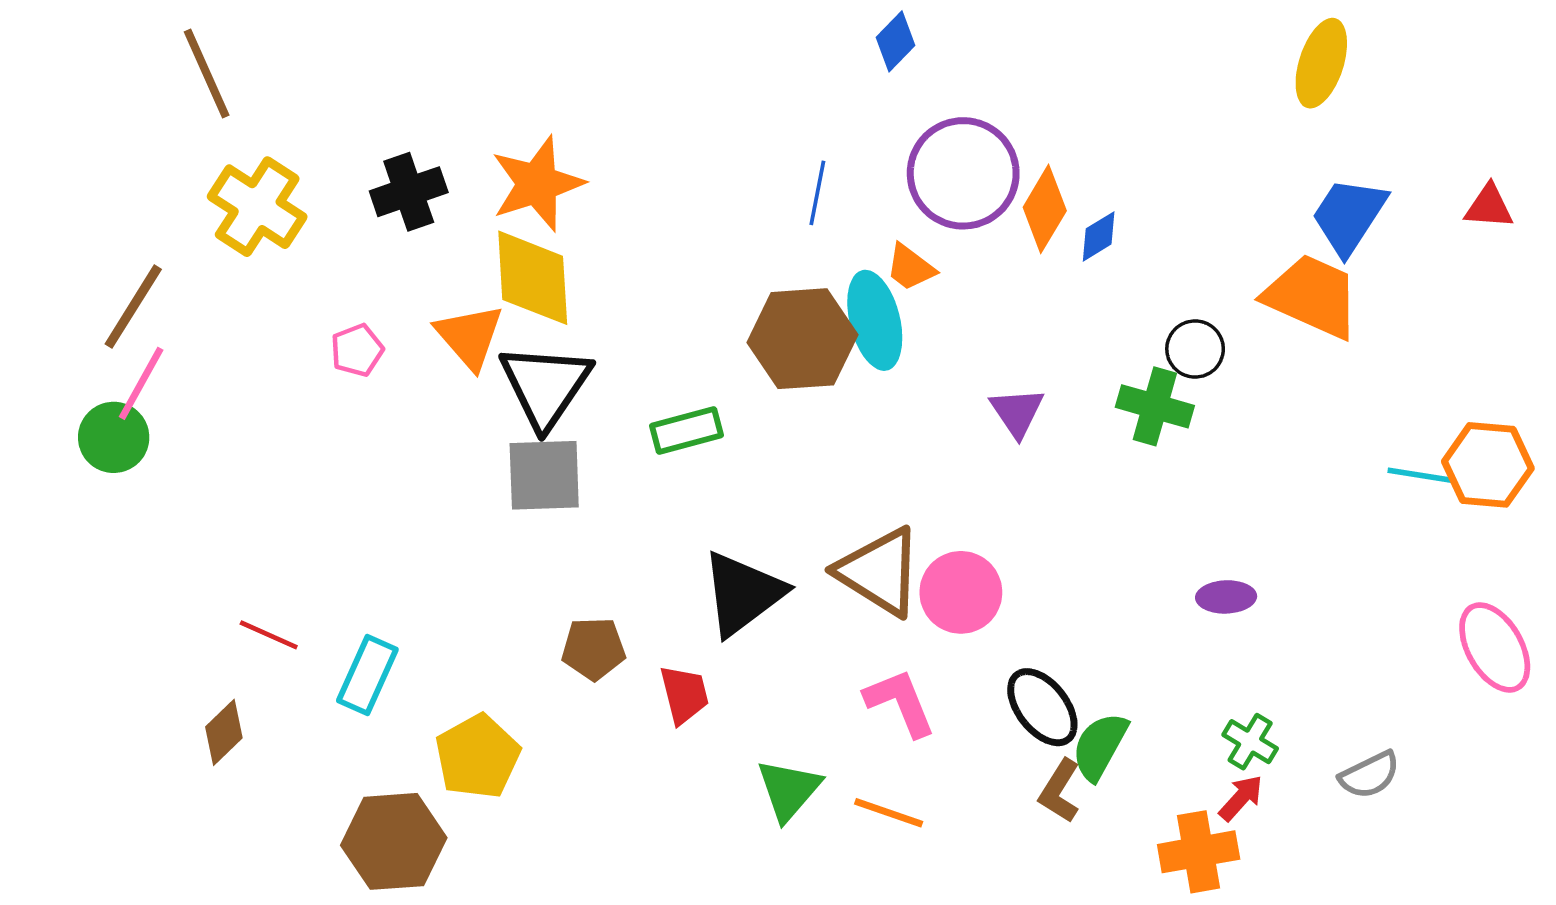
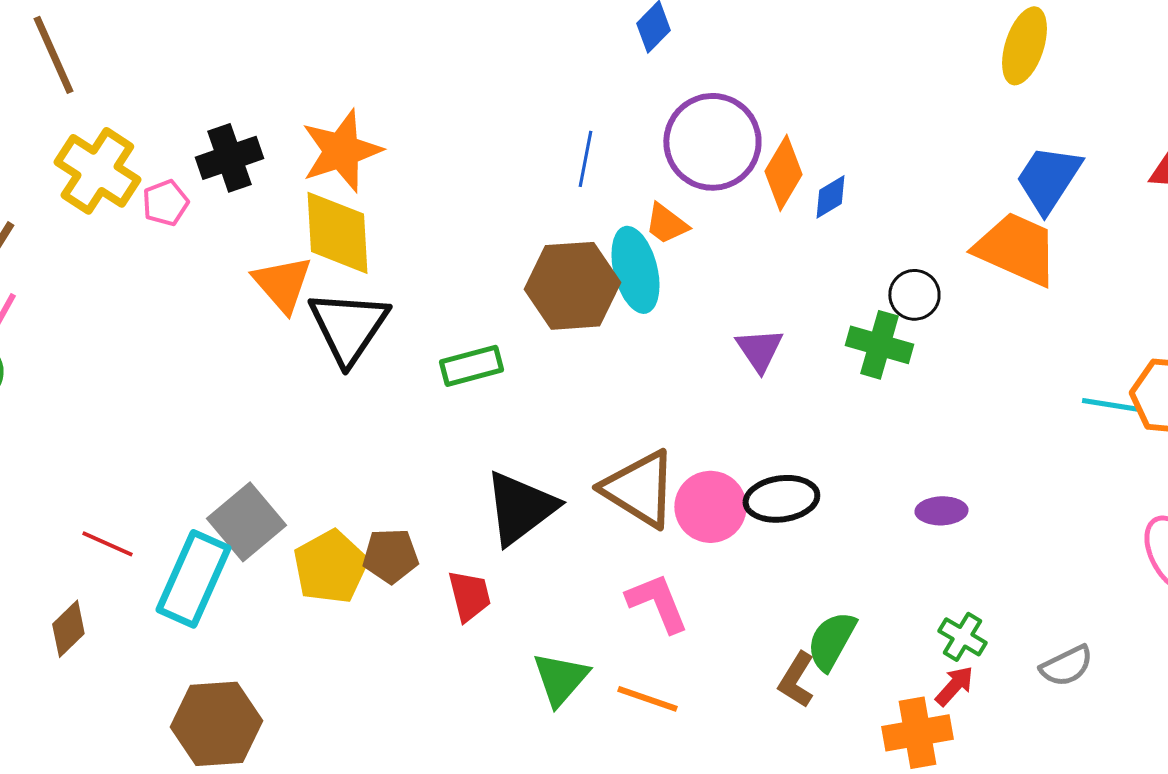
pink pentagon: (357, 350) -> (165, 203), moved
gray square: (544, 475) -> (246, 522), moved, turned -38
cyan rectangle: (367, 675) -> (193, 579), size x1.4
black ellipse: (1042, 707) -> (781, 499), moved, turned -60
yellow pentagon: (478, 757) -> (330, 567), moved

